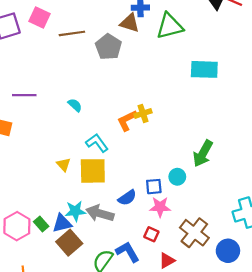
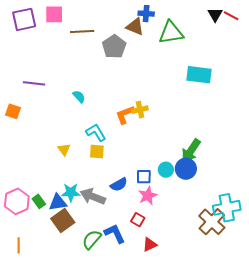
pink square: (40, 18) -> (54, 14), turned -30
yellow square: (93, 171) -> (97, 152), moved, size x0.6
pink star: (160, 207) -> (148, 196), turned -30
brown cross: (194, 233) -> (212, 222), moved
blue circle: (228, 251) -> (186, 169), moved

